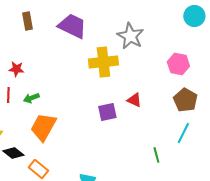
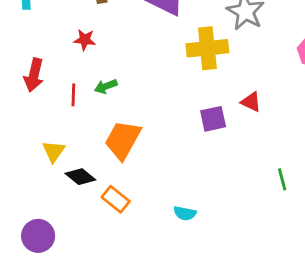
red star: (16, 69) -> (85, 40), moved
green arrow: (31, 98) -> (106, 86), moved

